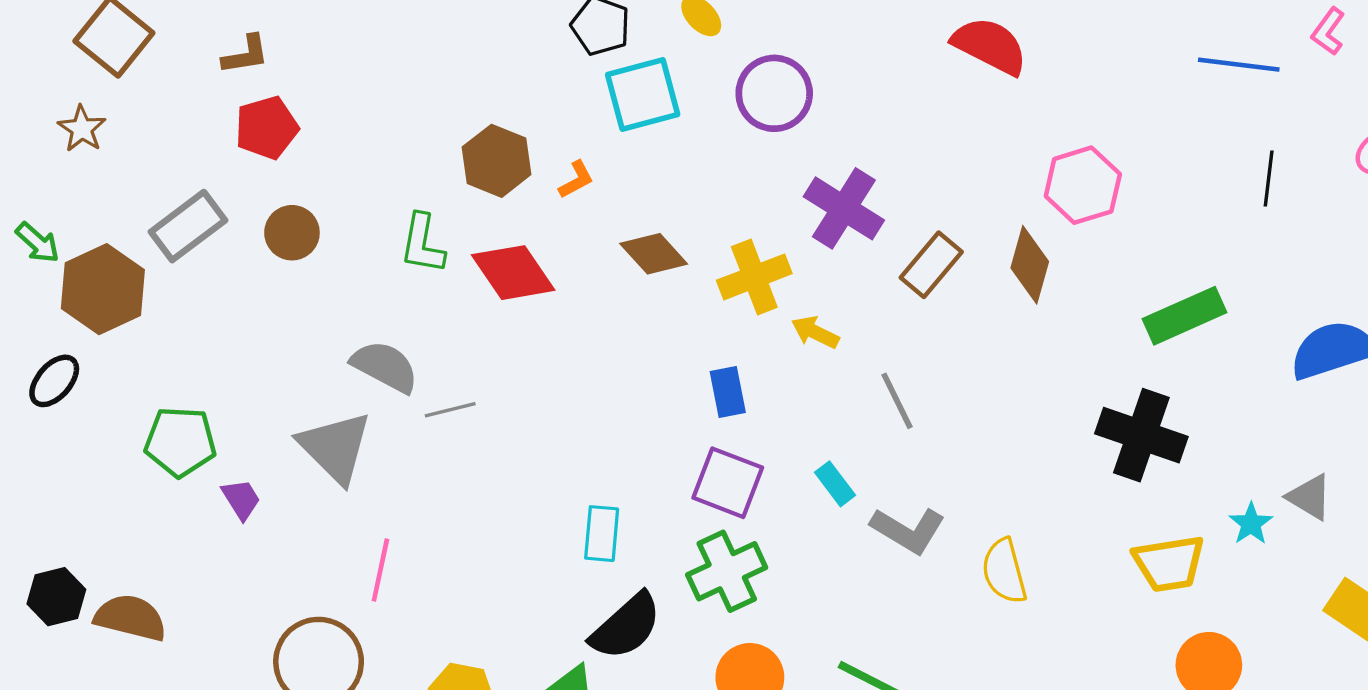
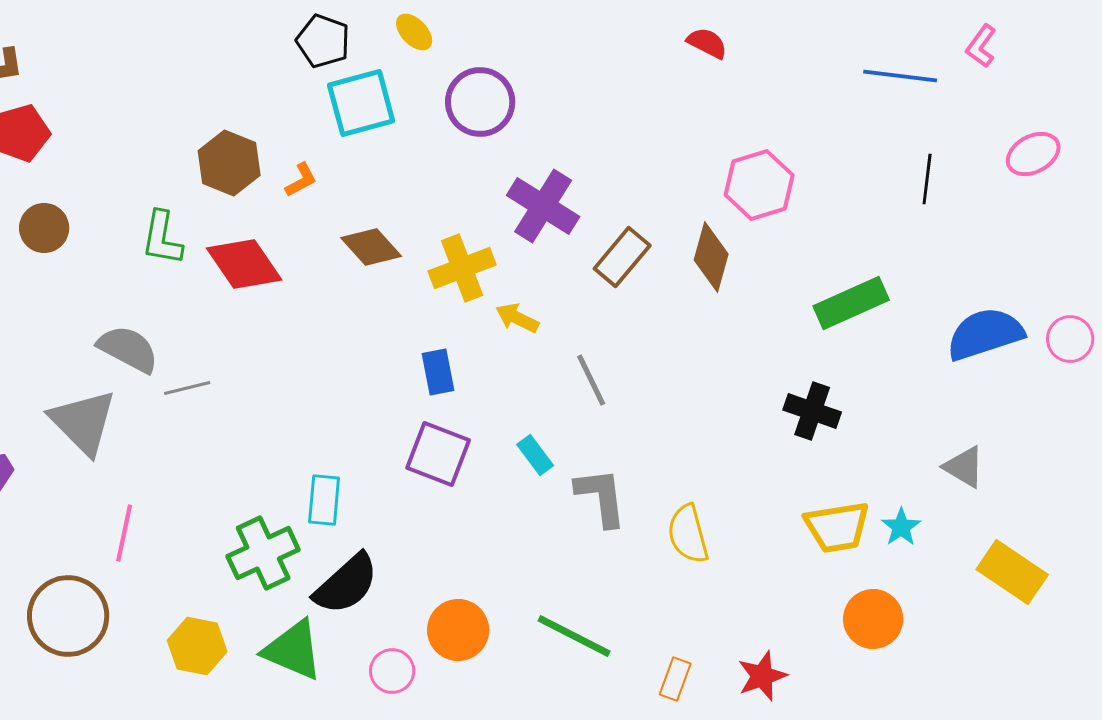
red semicircle: (990, 46) -> (707, 43), moved, size x0.6
black cross: (1141, 435) -> (812, 411), size x0.7
cyan star: (1251, 524) -> (901, 527), moved
gray L-shape: (908, 530) -> (601, 497), turned -128
green cross: (727, 571) -> (263, 553), moved

